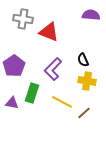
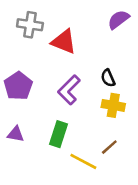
purple semicircle: (91, 15) -> (118, 20), turned -42
green rectangle: (32, 93) -> (59, 134), moved
yellow line: (62, 102) -> (83, 161), moved

